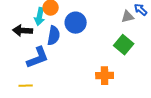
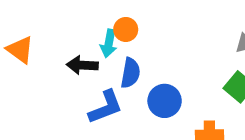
blue circle: (76, 23) -> (165, 101), moved

